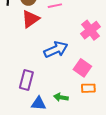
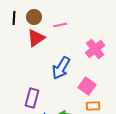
blue arrow: (56, 49) -> (61, 68), turned 145

